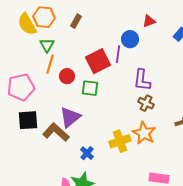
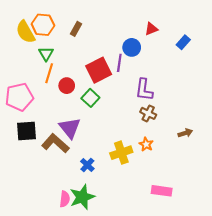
green square: (90, 88) -> (90, 98), turned 36
purple triangle: (70, 117) -> (70, 128), turned -30
orange star: (144, 133) -> (146, 144), size x0.6

